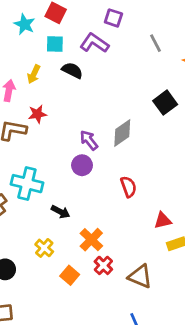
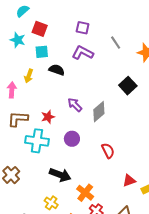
purple L-shape: (94, 43) -> (83, 53), moved
red star: (37, 114) -> (48, 117), moved
purple arrow: (89, 140) -> (75, 105), moved
cyan cross: (27, 184) -> (37, 141), moved
black arrow: (60, 212) -> (60, 175), size x1.5
red triangle: (163, 220) -> (129, 181), moved

